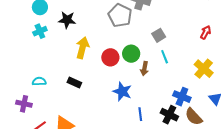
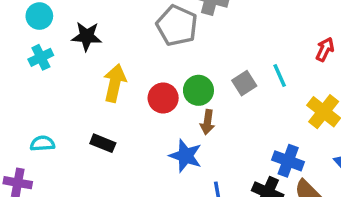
gray square: (159, 35) -> (244, 83), moved
cyan line: (165, 57) -> (280, 75), moved
brown arrow: (144, 69) -> (207, 122), moved

